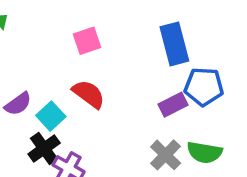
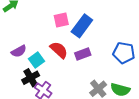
blue rectangle: (174, 44) -> (82, 26), moved, turned 45
purple rectangle: (173, 105) -> (83, 54), moved

